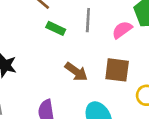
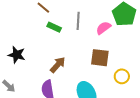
brown arrow: (76, 72) -> (58, 65), moved, turned -84

